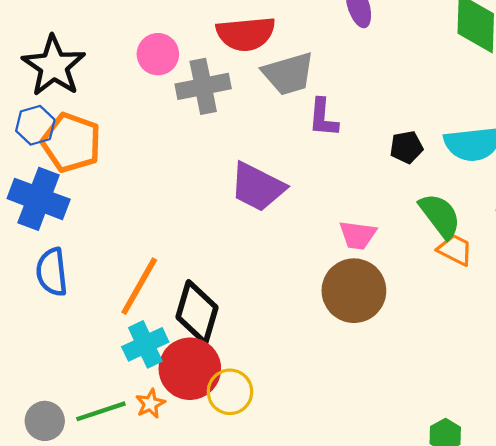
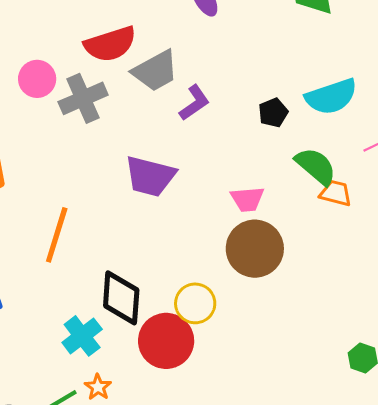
purple L-shape: (323, 118) -> (194, 103), turned -117
orange line: (139, 286) -> (57, 235), moved
red circle: (190, 369) -> (166, 341), moved
yellow circle: (230, 392) -> (195, 303), moved

